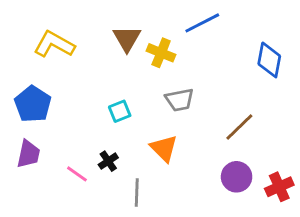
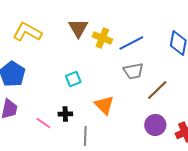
blue line: (202, 23) -> (131, 43), moved
gray trapezoid: (180, 100) -> (133, 71), moved
black cross: (108, 161) -> (65, 114), turned 32

